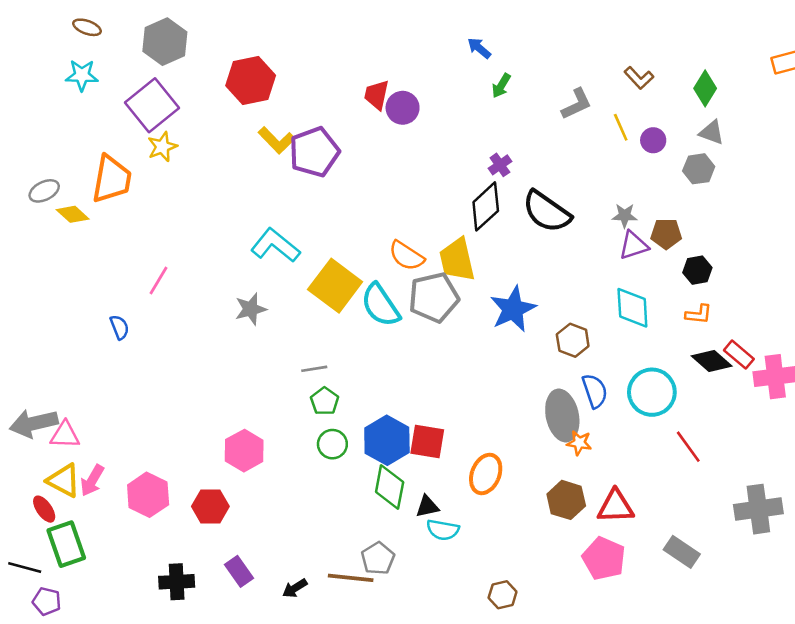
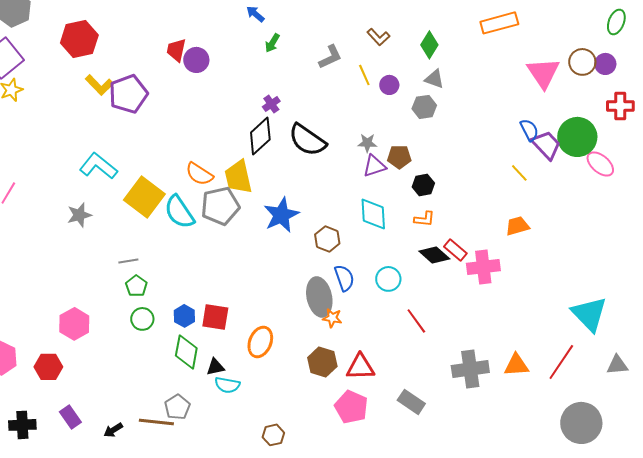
cyan circle: (652, 392) -> (388, 279), size x0.7
blue hexagon: (387, 440) -> (184, 316), size x0.6

